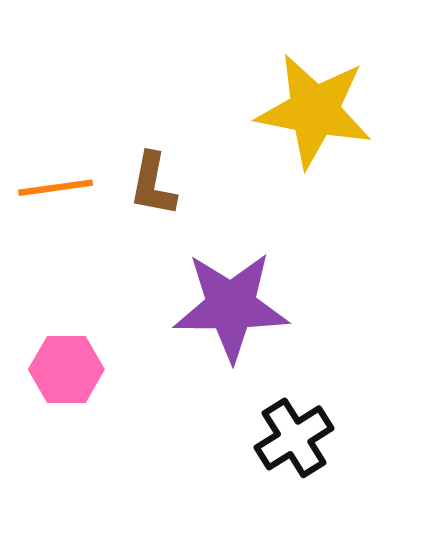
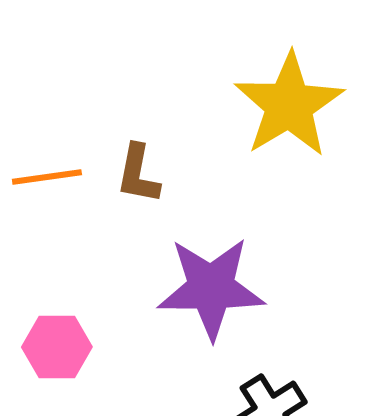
yellow star: (314, 111) -> (289, 105), turned 30

